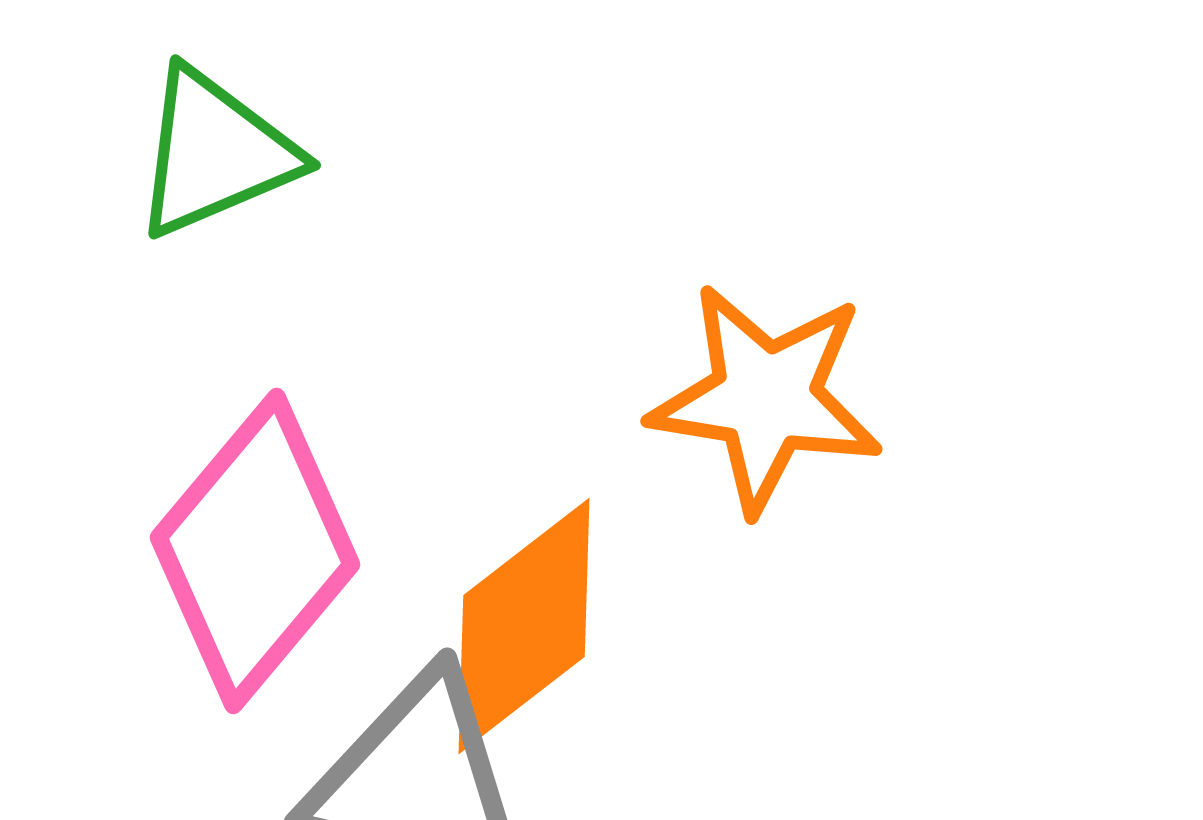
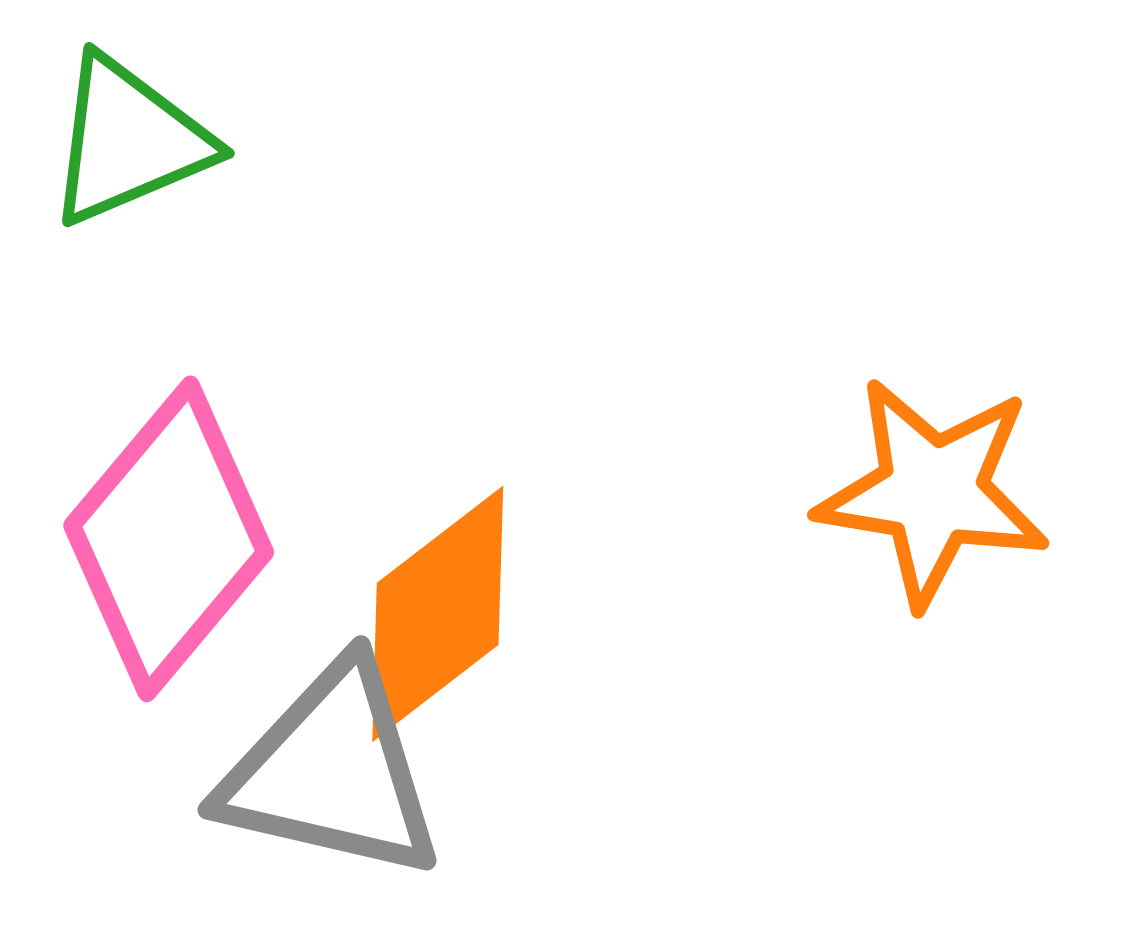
orange star: (766, 398) -> (933, 492), moved

